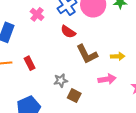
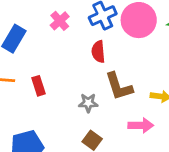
red semicircle: (68, 32) -> (98, 52), turned 42
gray star: (61, 81) -> (88, 103), moved

